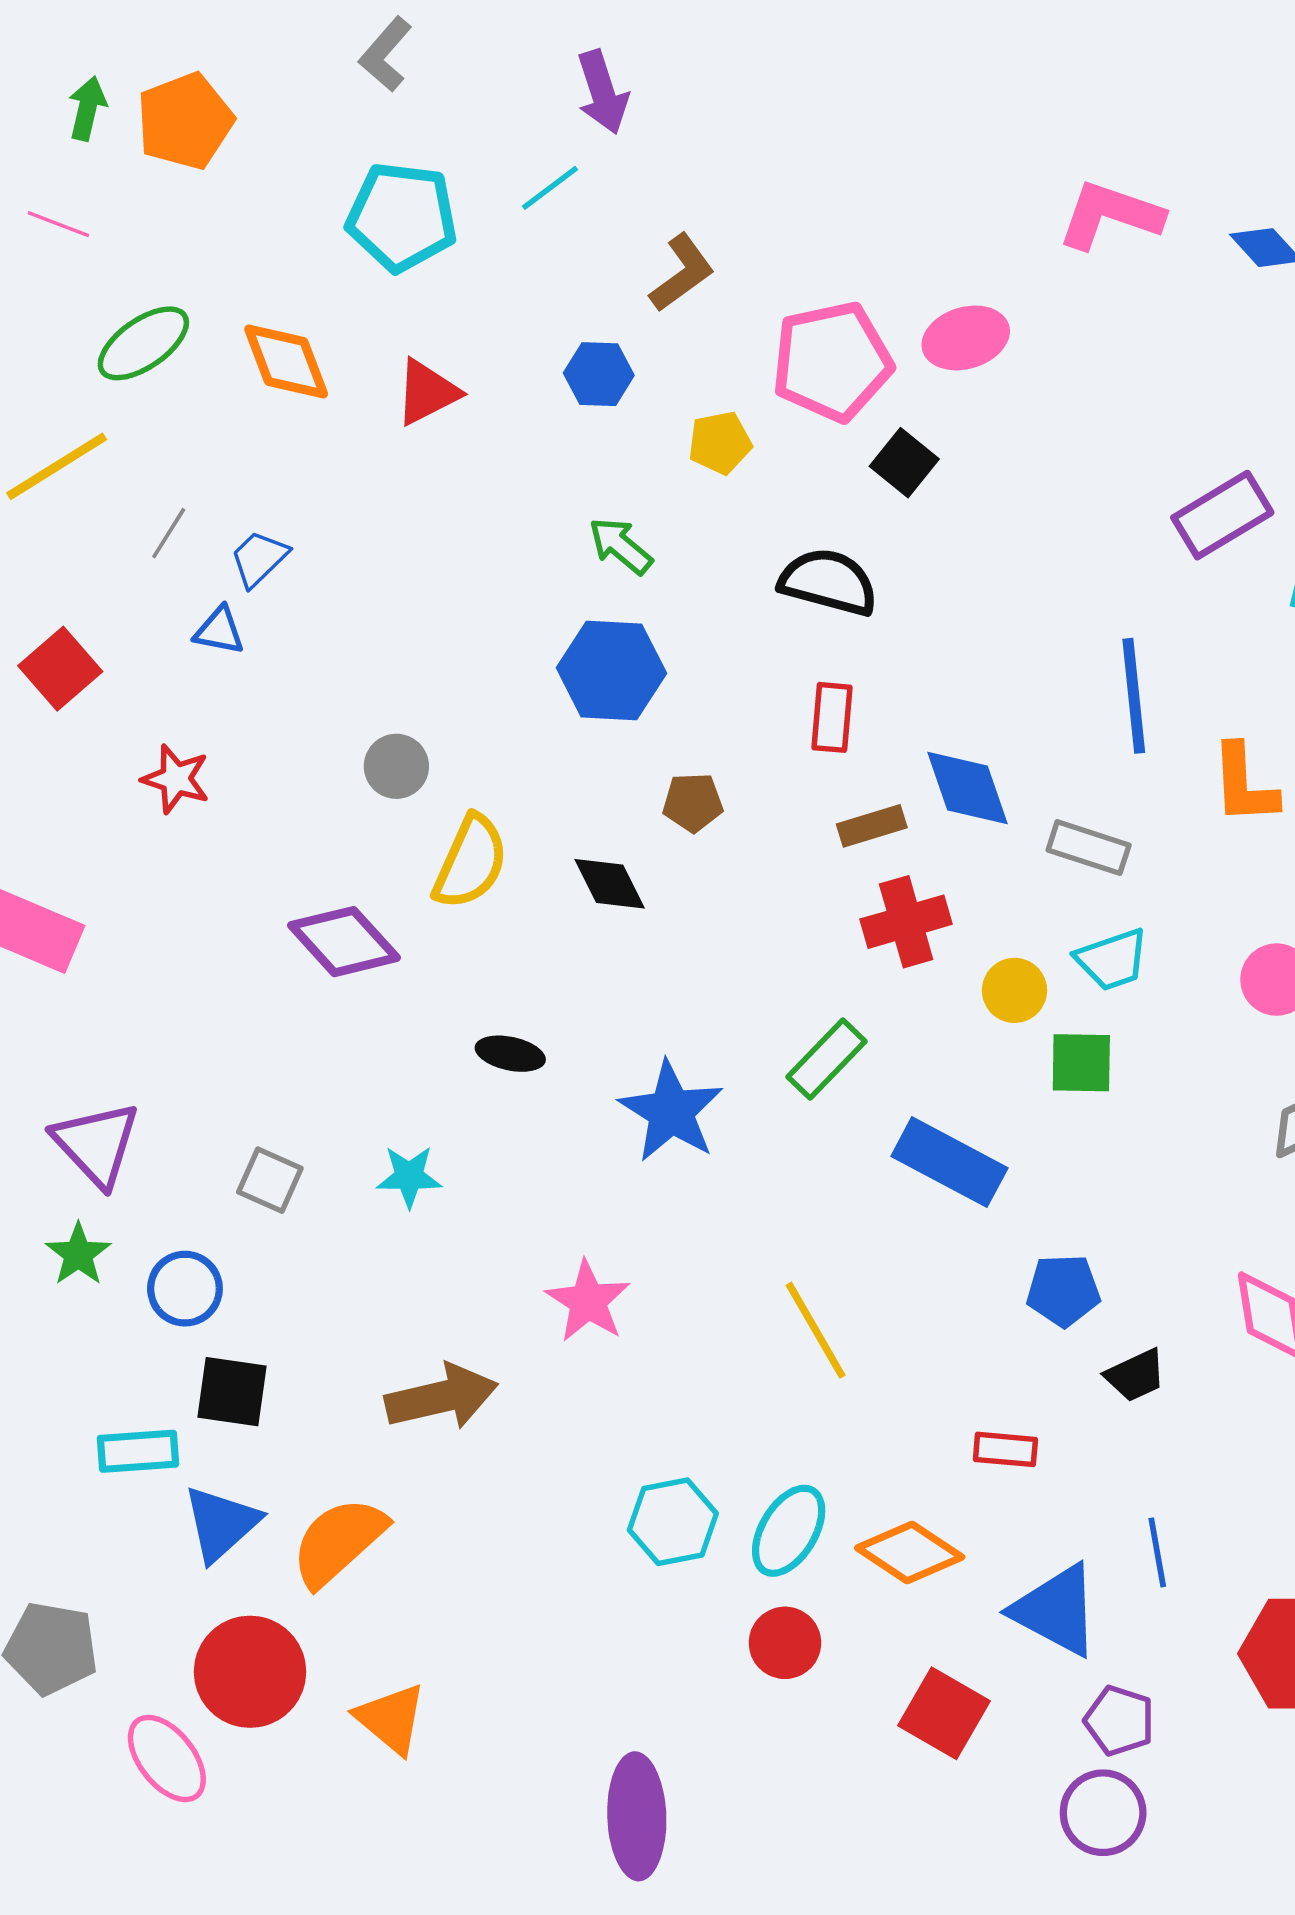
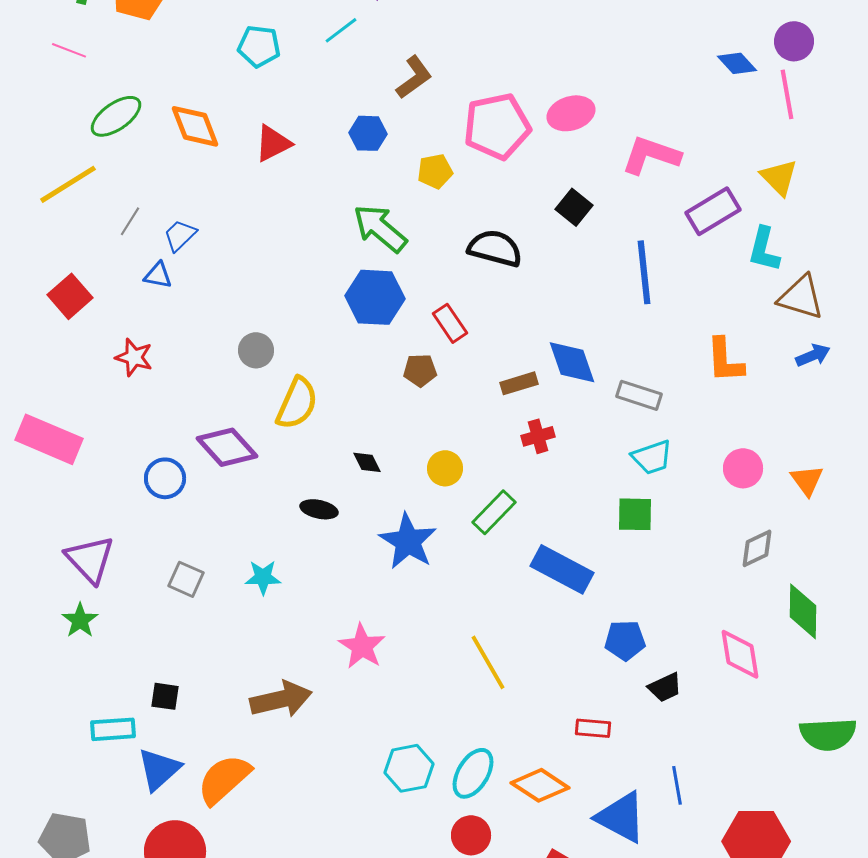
pink L-shape: (1110, 215) -> (651, 155), moved
cyan pentagon: (402, 217) -> (259, 46), size x0.7
black square: (904, 463) -> (574, 207), moved
green arrow: (620, 546) -> (380, 228), size x1.5
blue line: (1134, 696) -> (644, 272), moved
red rectangle: (832, 717) -> (450, 323), moved, turned -39
black diamond: (610, 884) -> (367, 462), moved, size x0.7
red cross: (906, 922) -> (538, 436), size x0.7
yellow circle: (1014, 990) -> (445, 468), moved
blue circle: (185, 1289) -> (165, 478), moved
black square: (232, 1392) -> (165, 696), size x0.7

